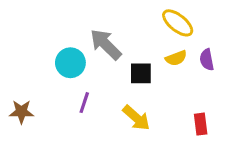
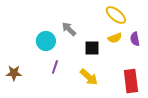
gray arrow: (106, 44) -> (69, 29), size x0.7
red rectangle: (201, 124) -> (131, 81), size x1.6

